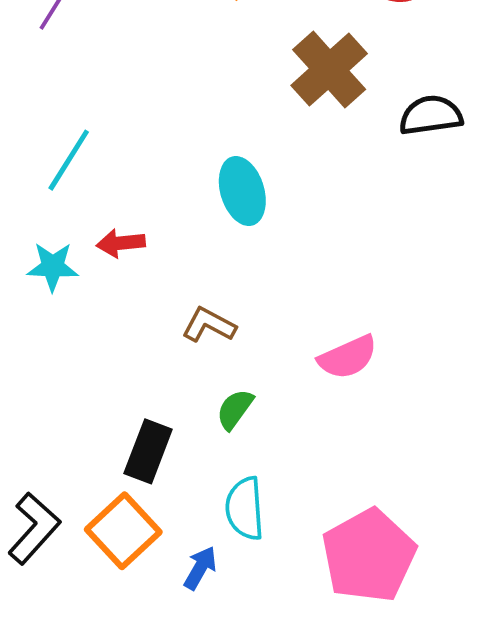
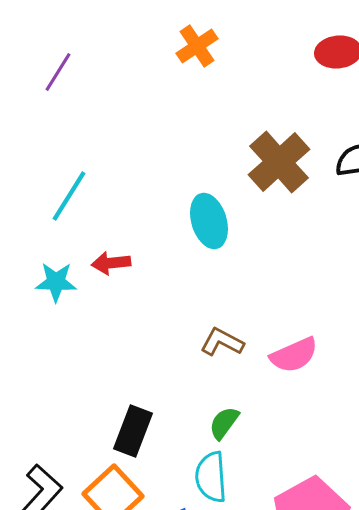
brown cross: (329, 69) -> (279, 162), moved
brown L-shape: (209, 325) -> (222, 342), moved
green semicircle: (235, 409) -> (224, 423), moved

